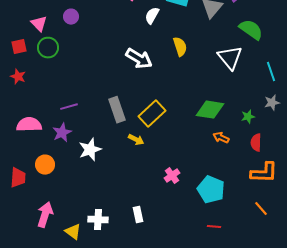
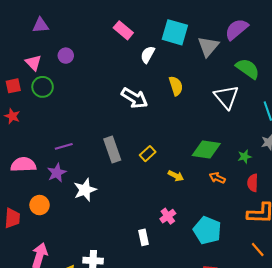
yellow rectangle: (152, 114) -> (148, 154), size x0.6
yellow arrow: (136, 140) -> (176, 176), moved
white rectangle: (138, 215) -> (144, 237), moved

